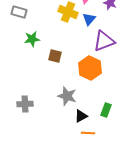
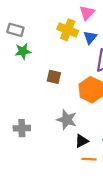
green star: (32, 39) -> (23, 51), moved

